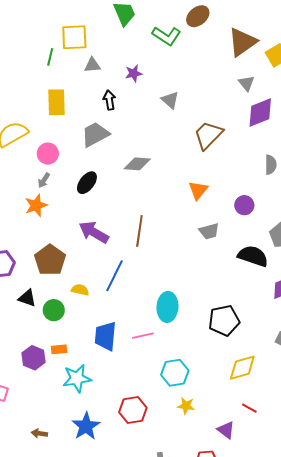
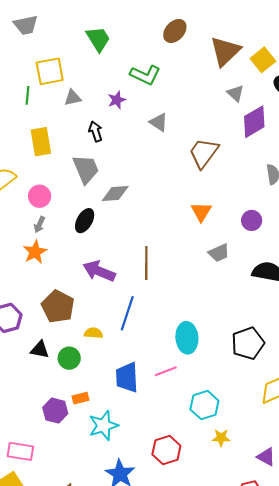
green L-shape: (167, 36) -> (145, 75), moved
gray trapezoid: (95, 134) -> (86, 169), turned 104
gray diamond: (137, 164) -> (115, 193), moved

